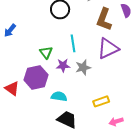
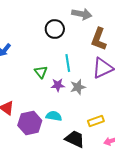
purple hexagon: (36, 77) -> (30, 123), moved
black trapezoid: (67, 119) -> (75, 139), moved

